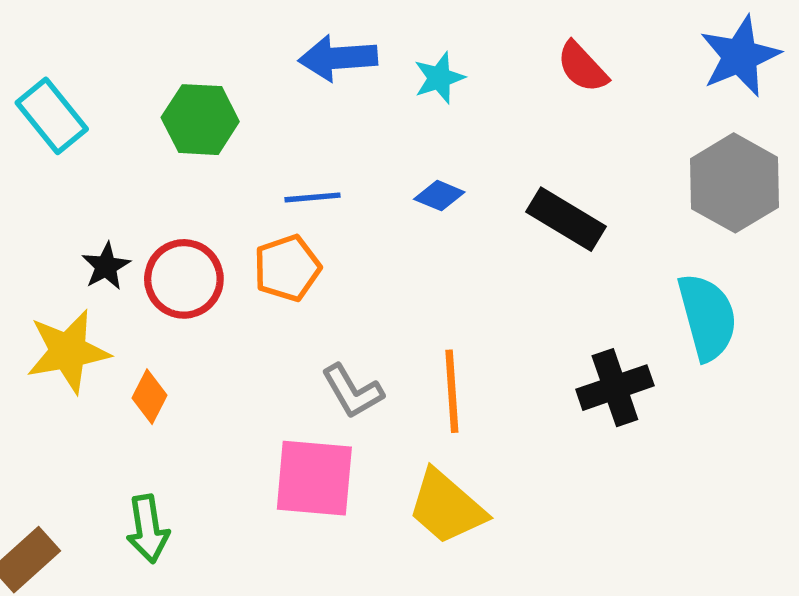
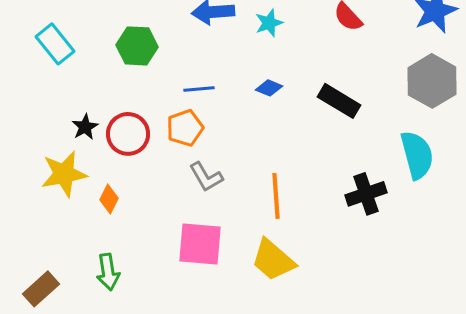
gray L-shape: (352, 391) -> (206, 177), moved

